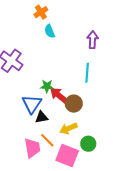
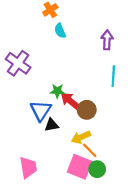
cyan line: (87, 73) -> (113, 76), moved
orange line: (47, 140) -> (90, 150), moved
green circle: (88, 144) -> (97, 169), moved
pink trapezoid: (32, 148) -> (28, 167), moved

